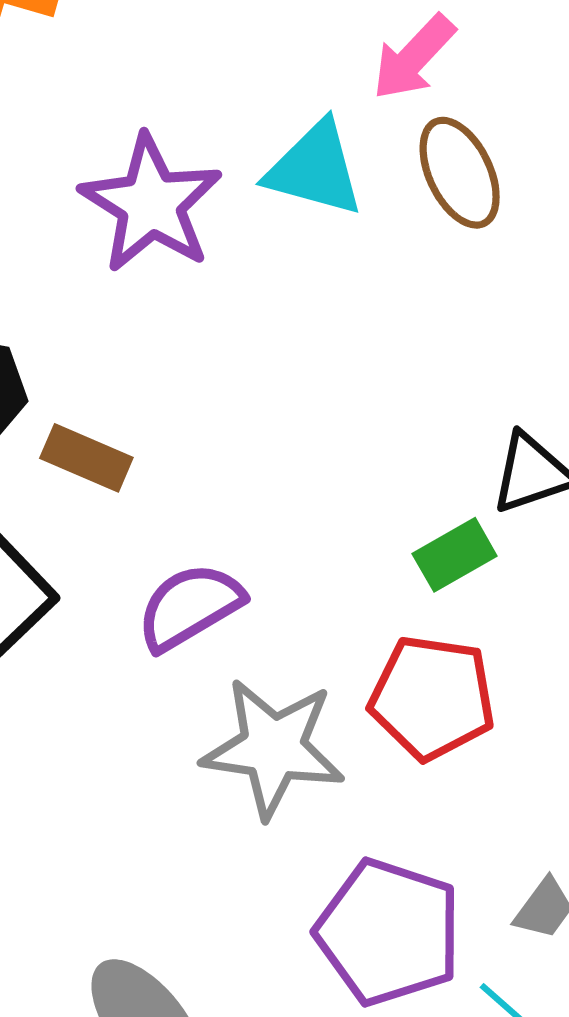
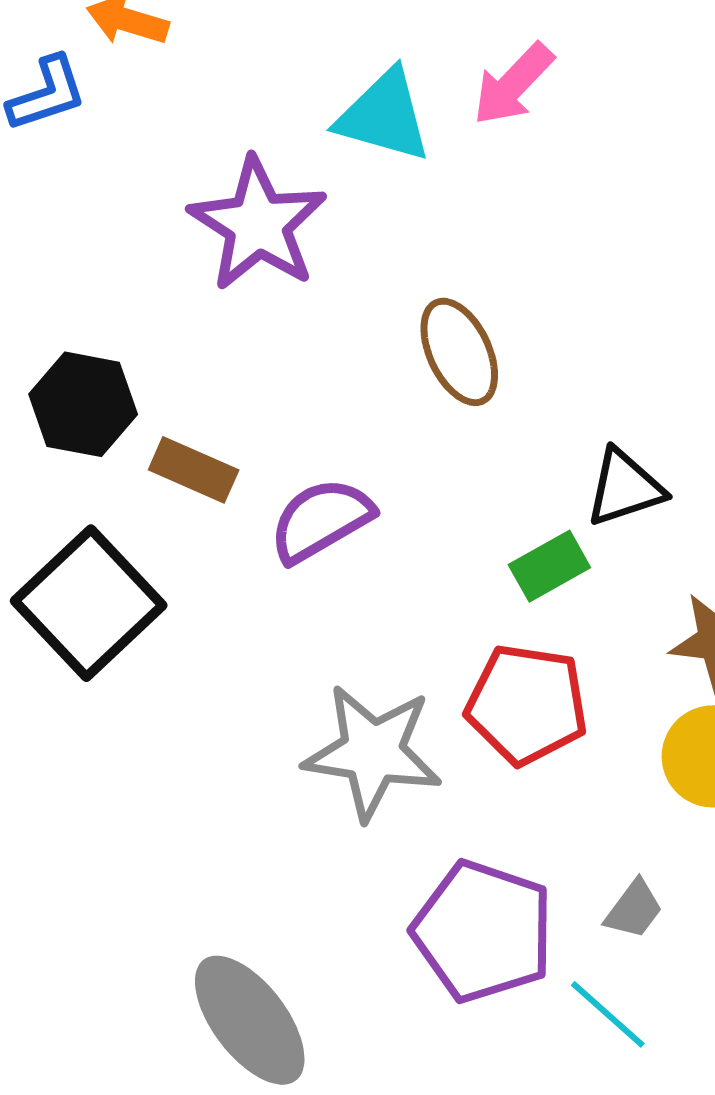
cyan triangle: (315, 169) -> (384, 116), moved
brown ellipse: (460, 173) -> (459, 352), moved
purple semicircle: (190, 607) -> (321, 520), moved

